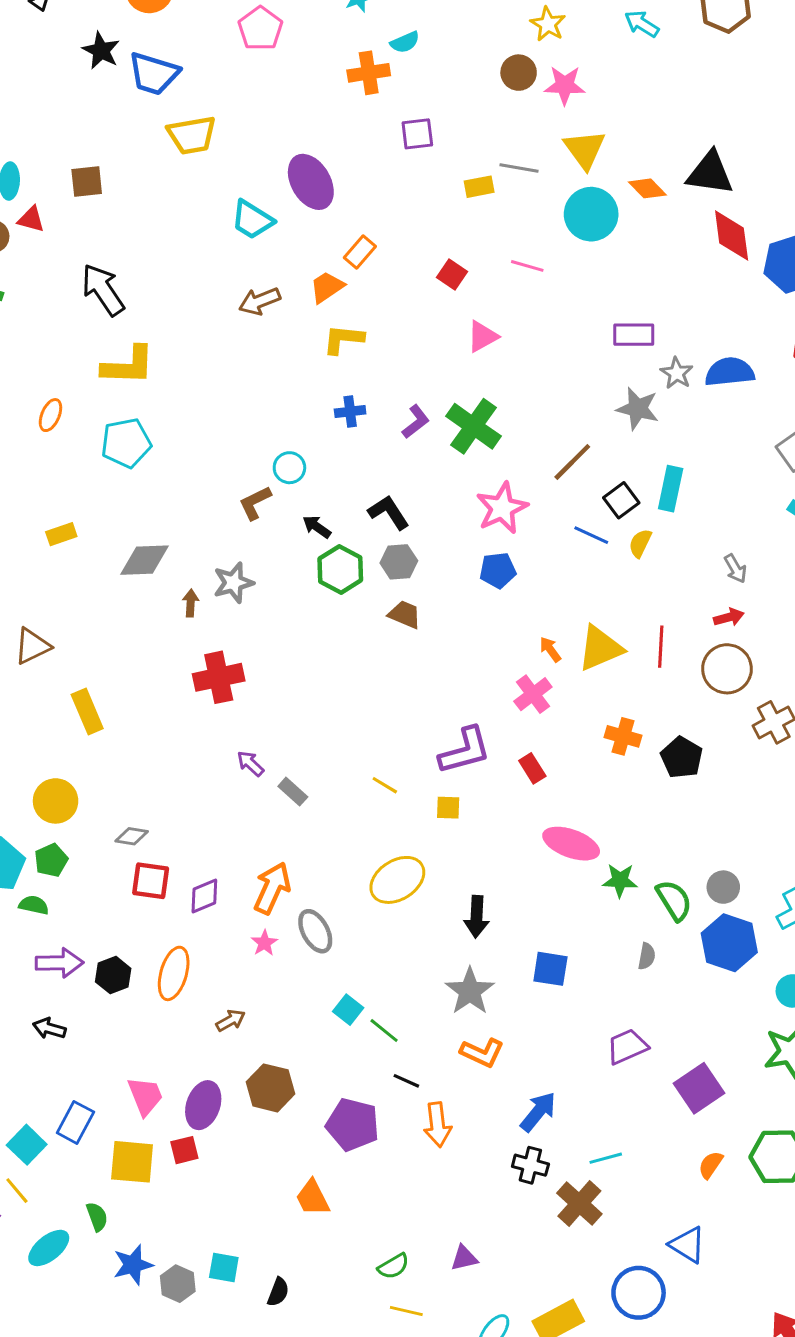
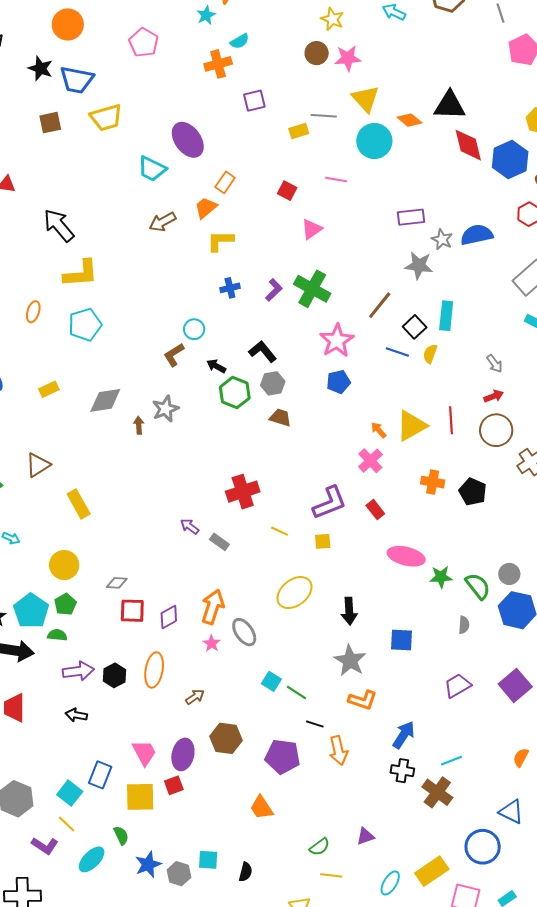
brown square: (87, 182) -> (50, 123), moved
red cross: (219, 677) -> (243, 492), moved
purple square: (699, 1088) -> (515, 685), moved

